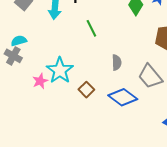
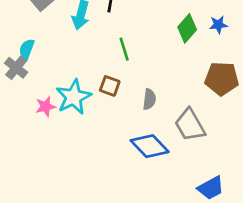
cyan semicircle: (19, 41) -> (27, 49), turned -63
brown square: (86, 90) -> (110, 86), moved, turned -35

